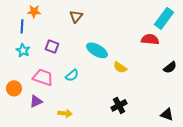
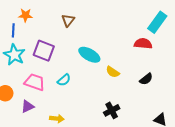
purple square: (52, 46) -> (44, 51), size x1.5
cyan star: (23, 50) -> (14, 55), size x1.5
black semicircle: (170, 67) -> (146, 79), moved

